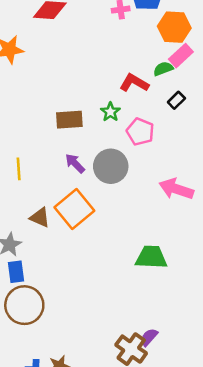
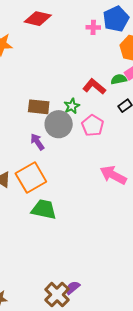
gray circle: (111, 166) -> (59, 124), moved
green trapezoid: (151, 257) -> (44, 209), moved

